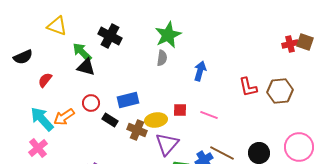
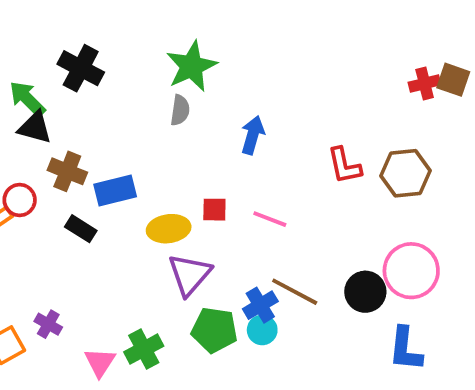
red circle: (91, 103) -> (20, 200), moved
brown cross: (137, 130) -> (67, 171), moved
pink circle: (299, 147) -> (411, 271), moved

